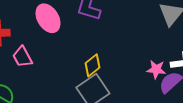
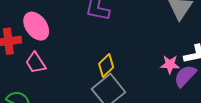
pink ellipse: (48, 18) -> (36, 26), moved

